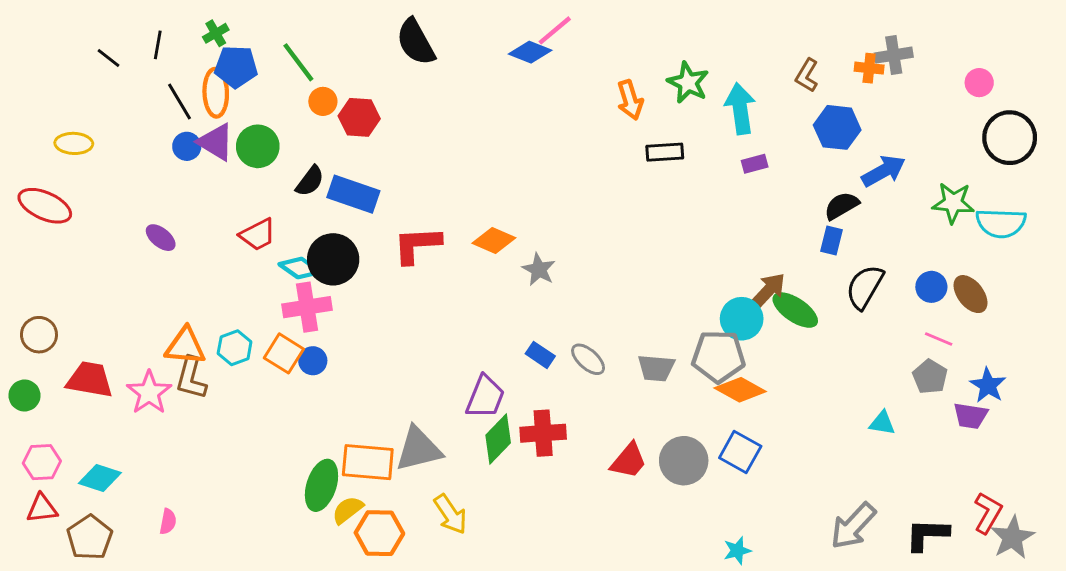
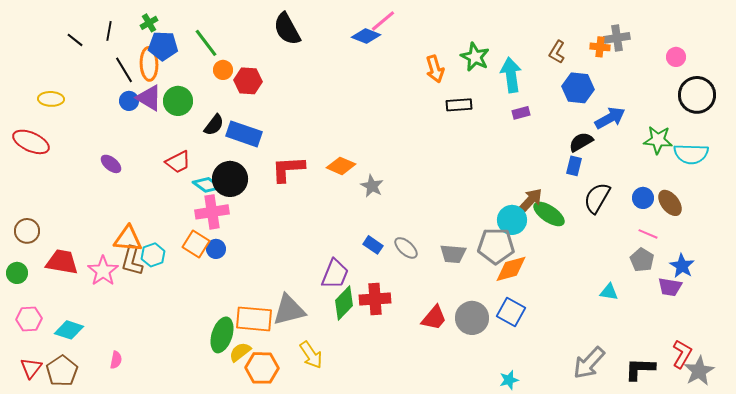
cyan hexagon: (235, 348) -> (153, 255), moved
orange diamond: (740, 390) -> (511, 269), turned -44
red triangle: (42, 508) -> (31, 368), moved, turned -45

